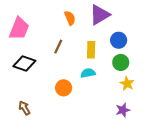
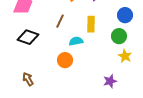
blue circle: (119, 40) -> (125, 15), moved
cyan semicircle: (88, 73) -> (76, 41), moved
purple star: (123, 110) -> (110, 81), moved

